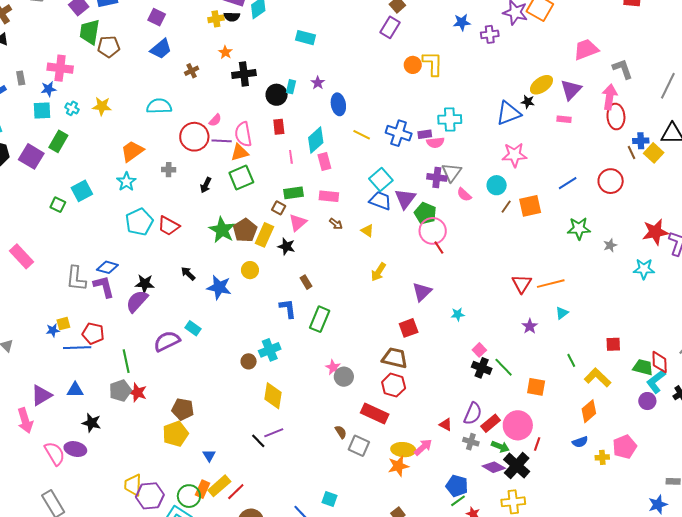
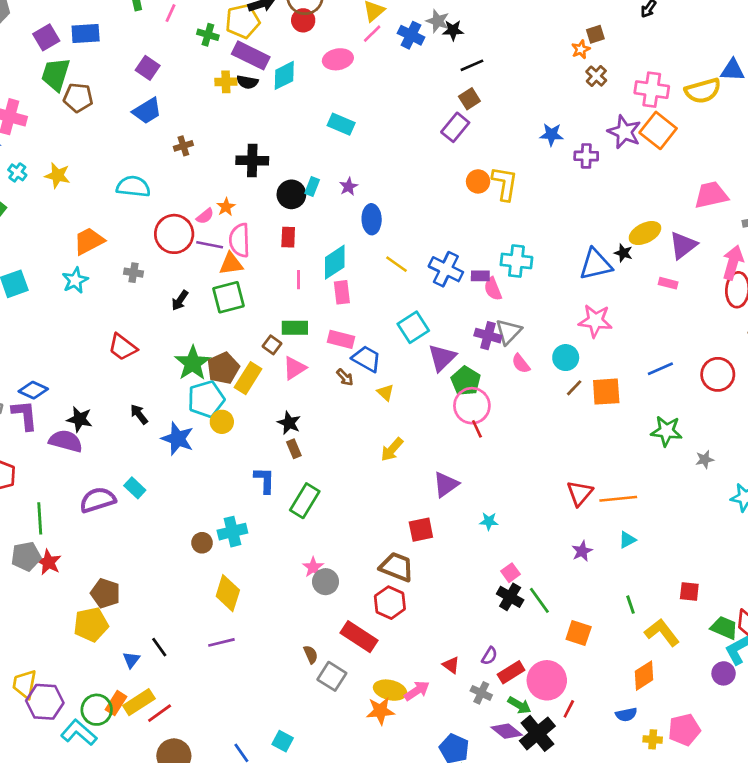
orange star: (225, 52) -> (226, 207), moved
pink semicircle: (435, 142) -> (493, 289), turned 66
blue trapezoid: (380, 201) -> (366, 359), moved
cyan pentagon: (139, 222) -> (206, 399), moved
black star: (286, 246) -> (289, 423), moved
purple semicircle: (137, 301) -> (66, 441), turned 55
purple semicircle: (473, 414) -> (489, 656), size x0.6
black line: (258, 441) -> (159, 647), moved

